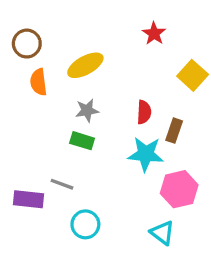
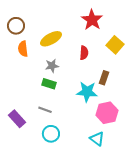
red star: (154, 33) -> (92, 20), size x1.5
red semicircle: (144, 112) -> (84, 53), moved
gray line: (62, 184) -> (45, 110), moved
purple rectangle: (28, 199) -> (17, 119), turned 42

